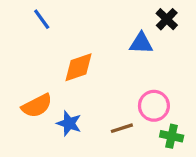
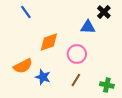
pink circle: (154, 106) -> (77, 54), moved
brown line: (122, 128) -> (76, 80), turned -40

